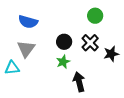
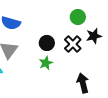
black star: (111, 54) -> (94, 36), moved
black arrow: (79, 82) -> (83, 83), moved

